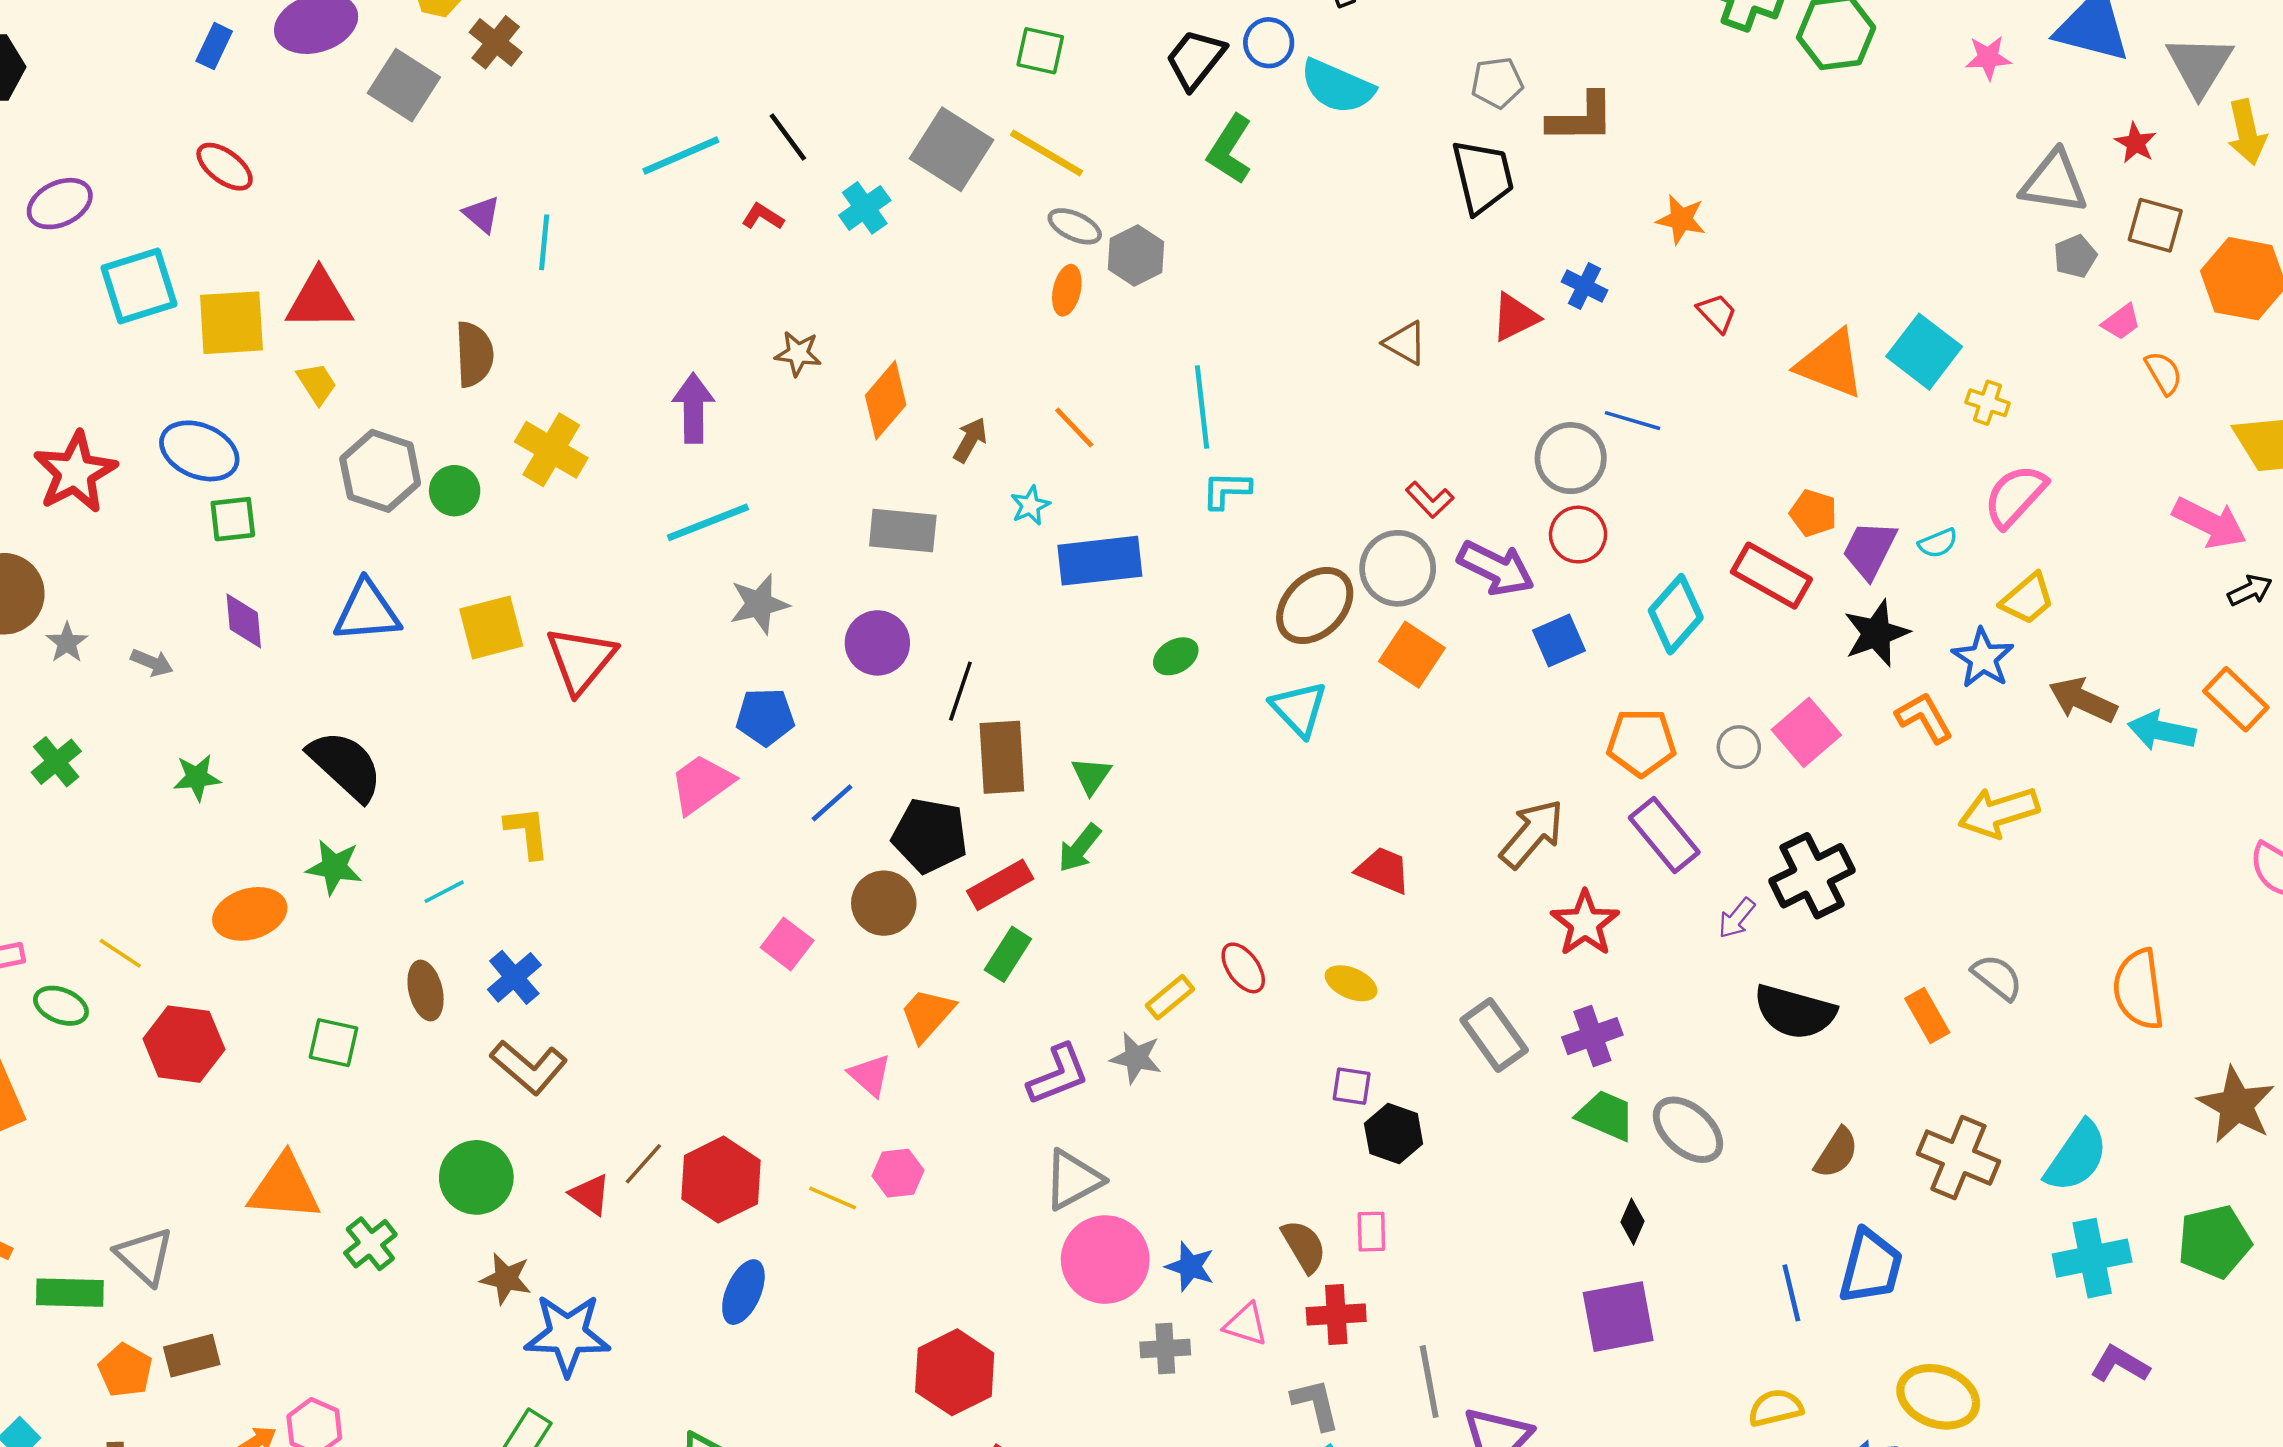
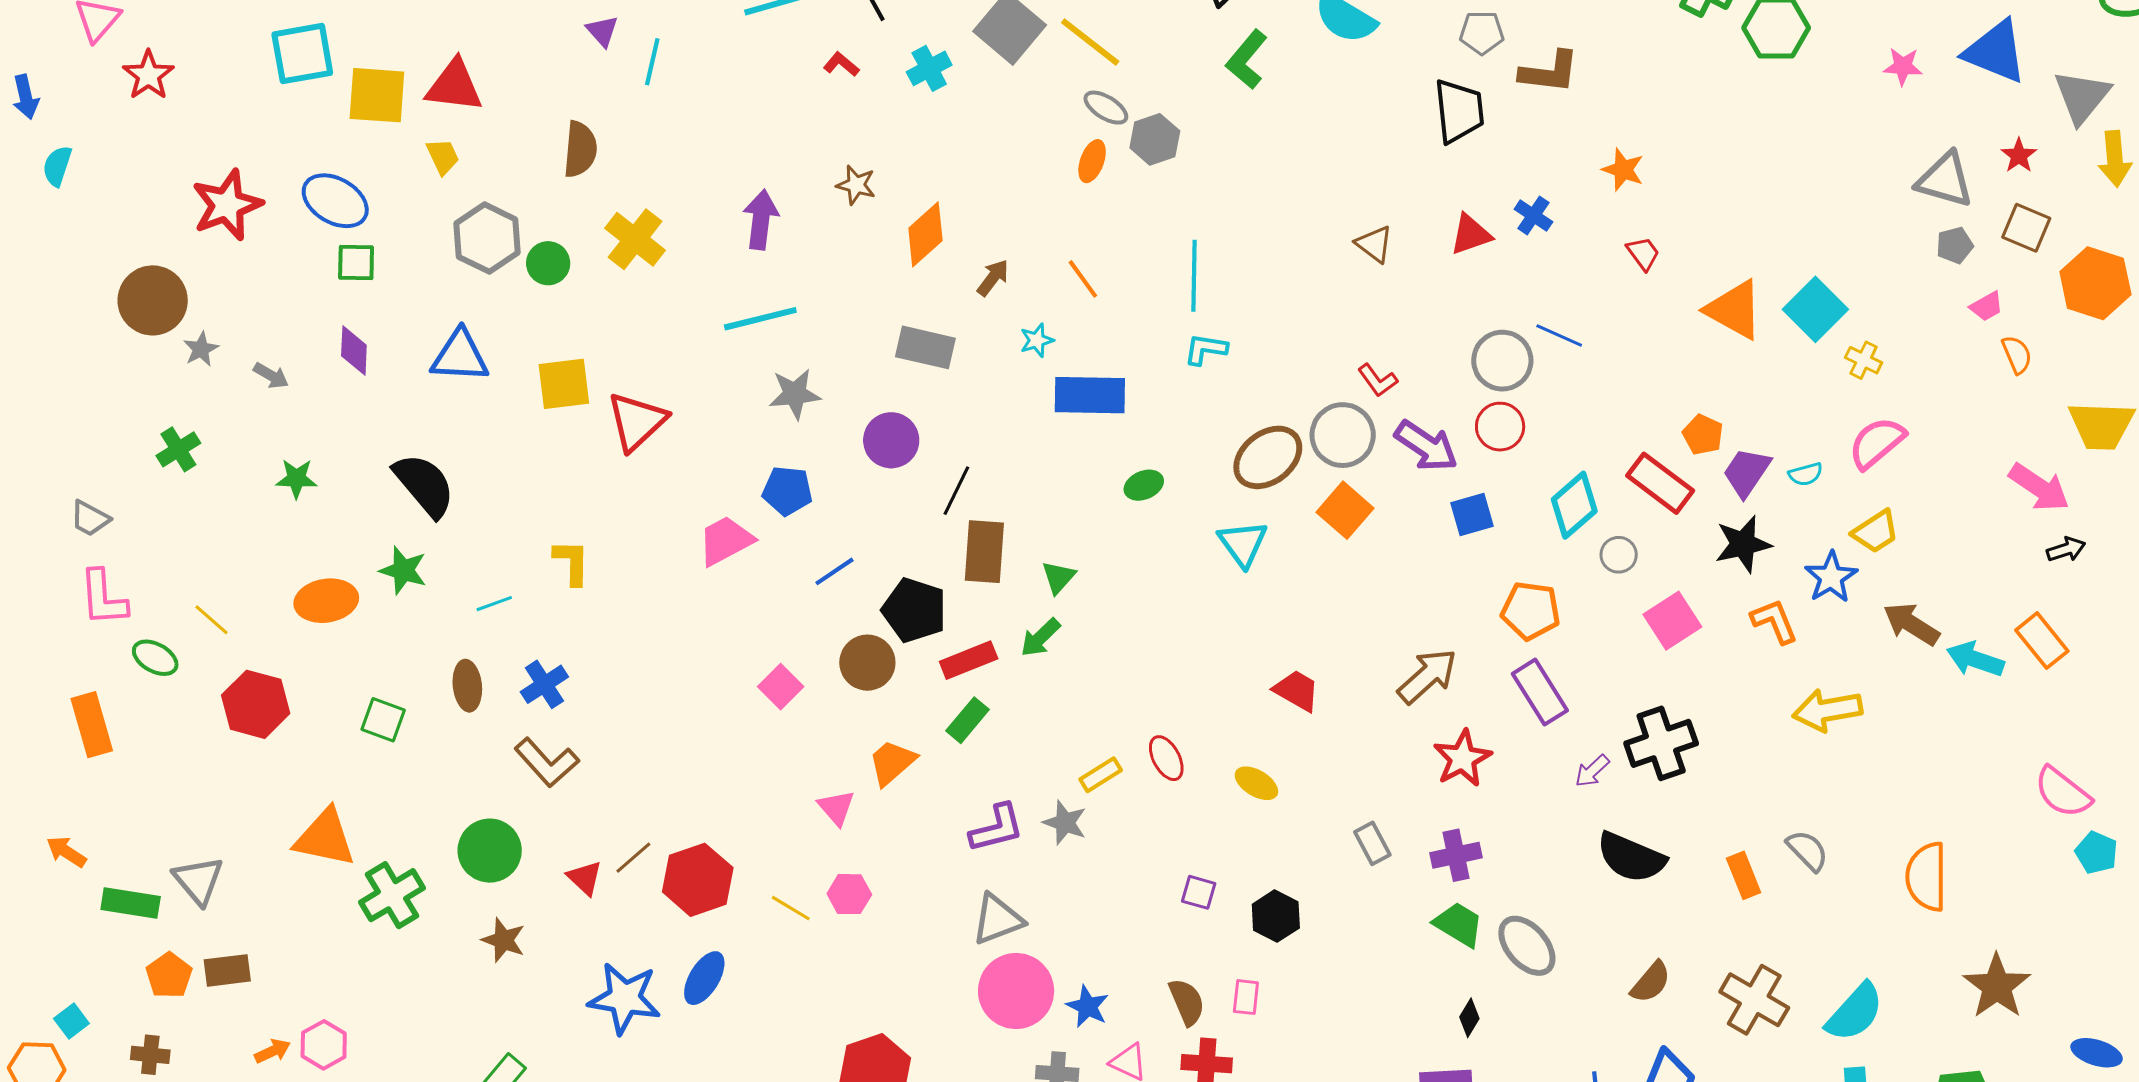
gray circle: (1739, 747) -> (1619, 555), moved
gray rectangle: (1494, 1035) -> (1372, 843), size x0.7
purple square: (1352, 1086) -> (1199, 892), moved
green cross: (370, 1244) -> (392, 895), size x1.4
blue star: (567, 1335) -> (625, 998), moved

